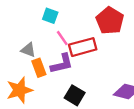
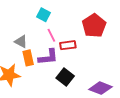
red rectangle: (83, 47) -> (68, 45), size x0.7
black square: (75, 95) -> (65, 77), moved

